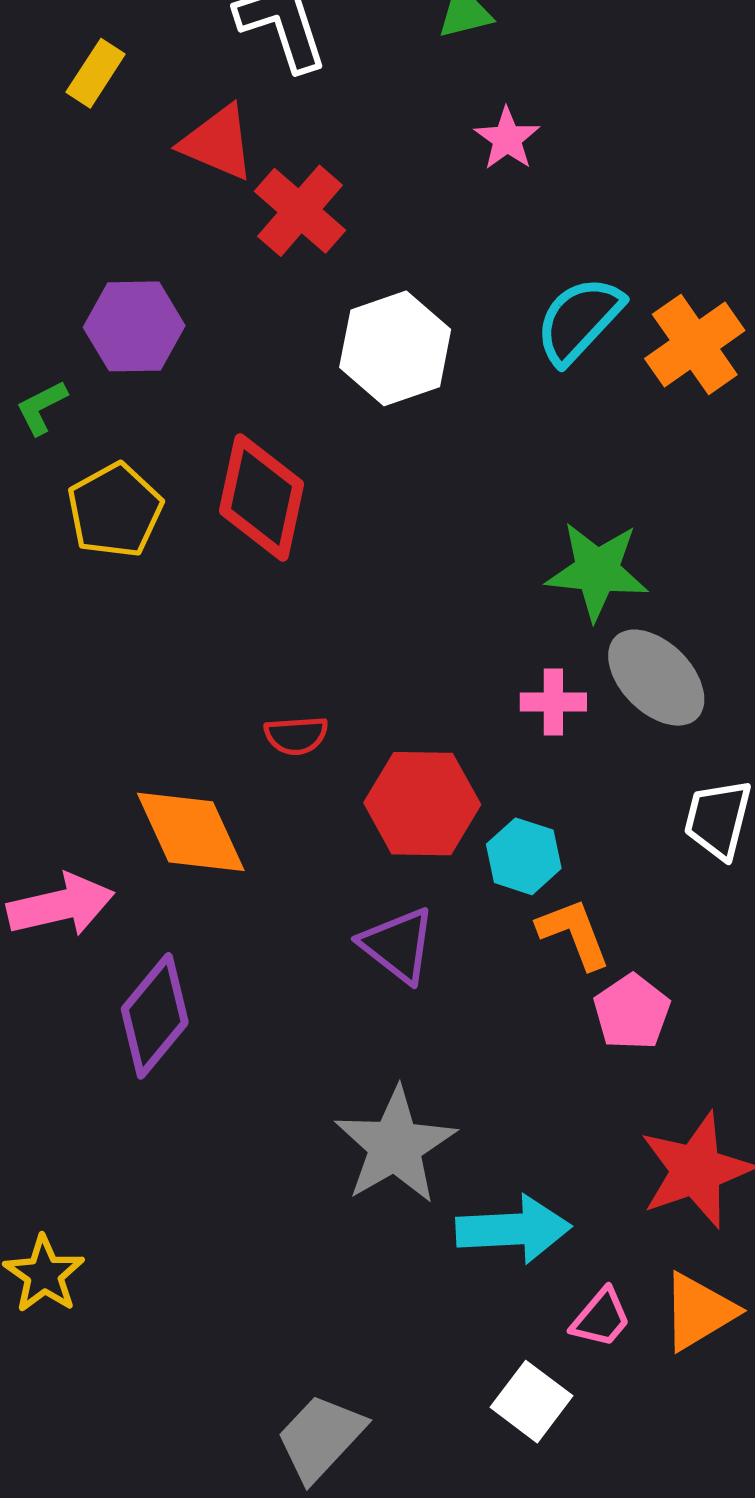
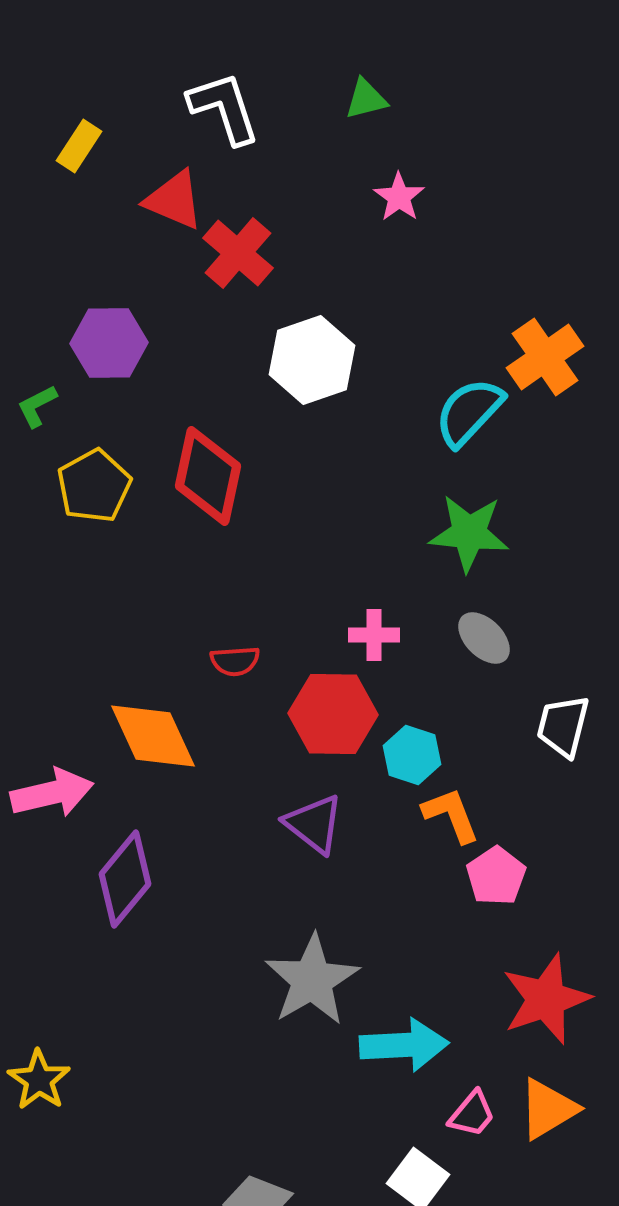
cyan semicircle: (579, 320) -> (469, 412), moved
gray ellipse: (656, 678) -> (484, 638), moved, size x0.7
pink cross: (553, 702) -> (374, 635), moved

